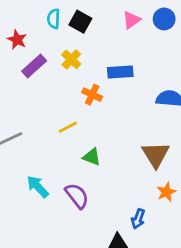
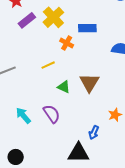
yellow cross: (71, 59) -> (53, 17), size x1.5
brown triangle: (156, 155) -> (89, 83), moved
cyan arrow: (38, 187) -> (23, 116), moved

